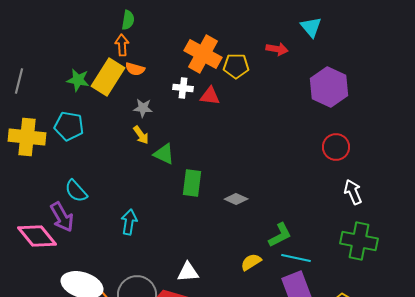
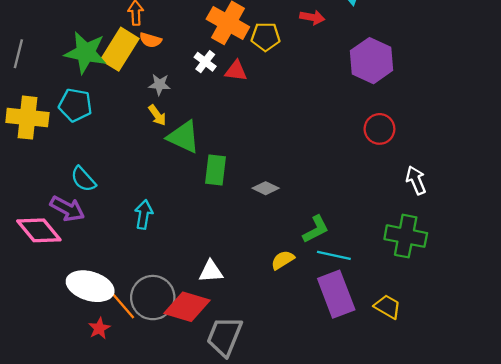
green star: (78, 80) -> (86, 53), size x1.6
white cross: (183, 88) -> (205, 62), turned 30
green triangle: (164, 154) -> (184, 137), size x1.4
white arrow: (353, 192) -> (416, 180), moved
purple arrow: (62, 217) -> (67, 209), turned -32

